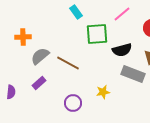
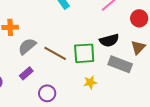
green square: (97, 34) -> (84, 53), moved
purple circle: (73, 103) -> (47, 93), moved

